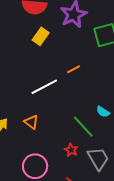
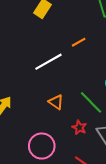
orange triangle: (31, 122) -> (56, 102), moved

